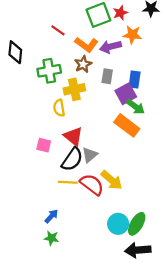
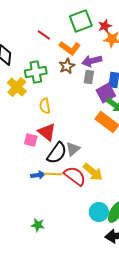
red star: (120, 13) -> (105, 26), moved
purple arrow: (110, 47) -> (92, 61), moved
yellow cross: (74, 89) -> (17, 87), moved, turned -36
red triangle: (73, 136) -> (47, 132), moved
blue arrow: (51, 216) -> (38, 175), moved, turned 40

